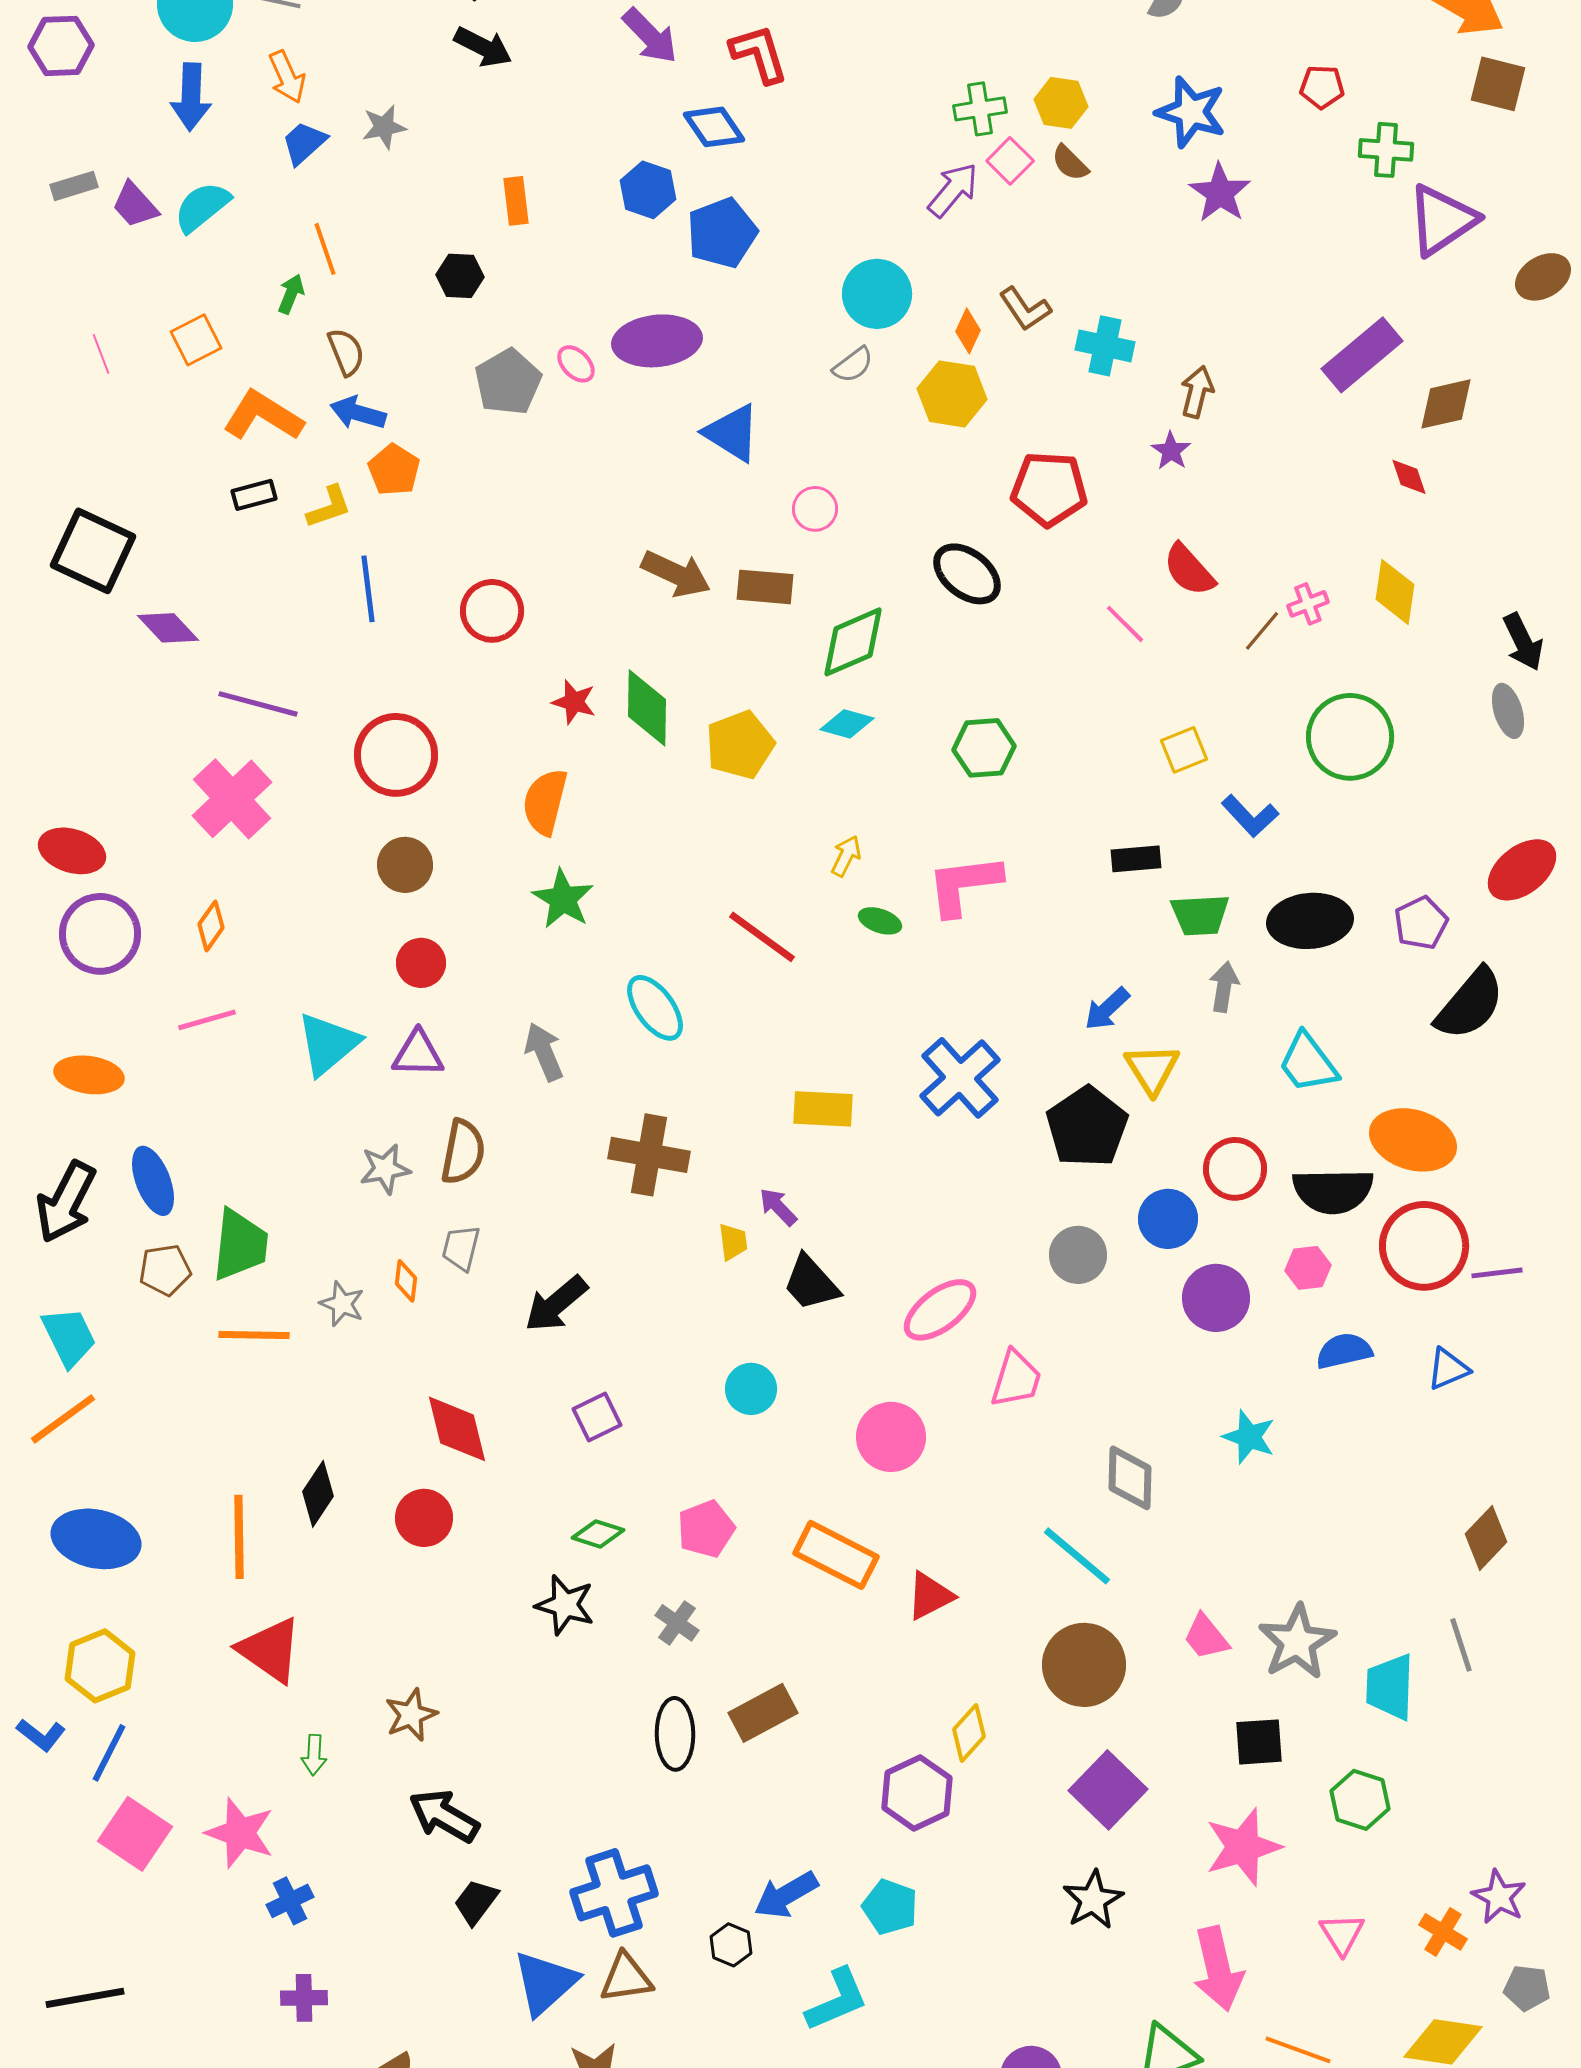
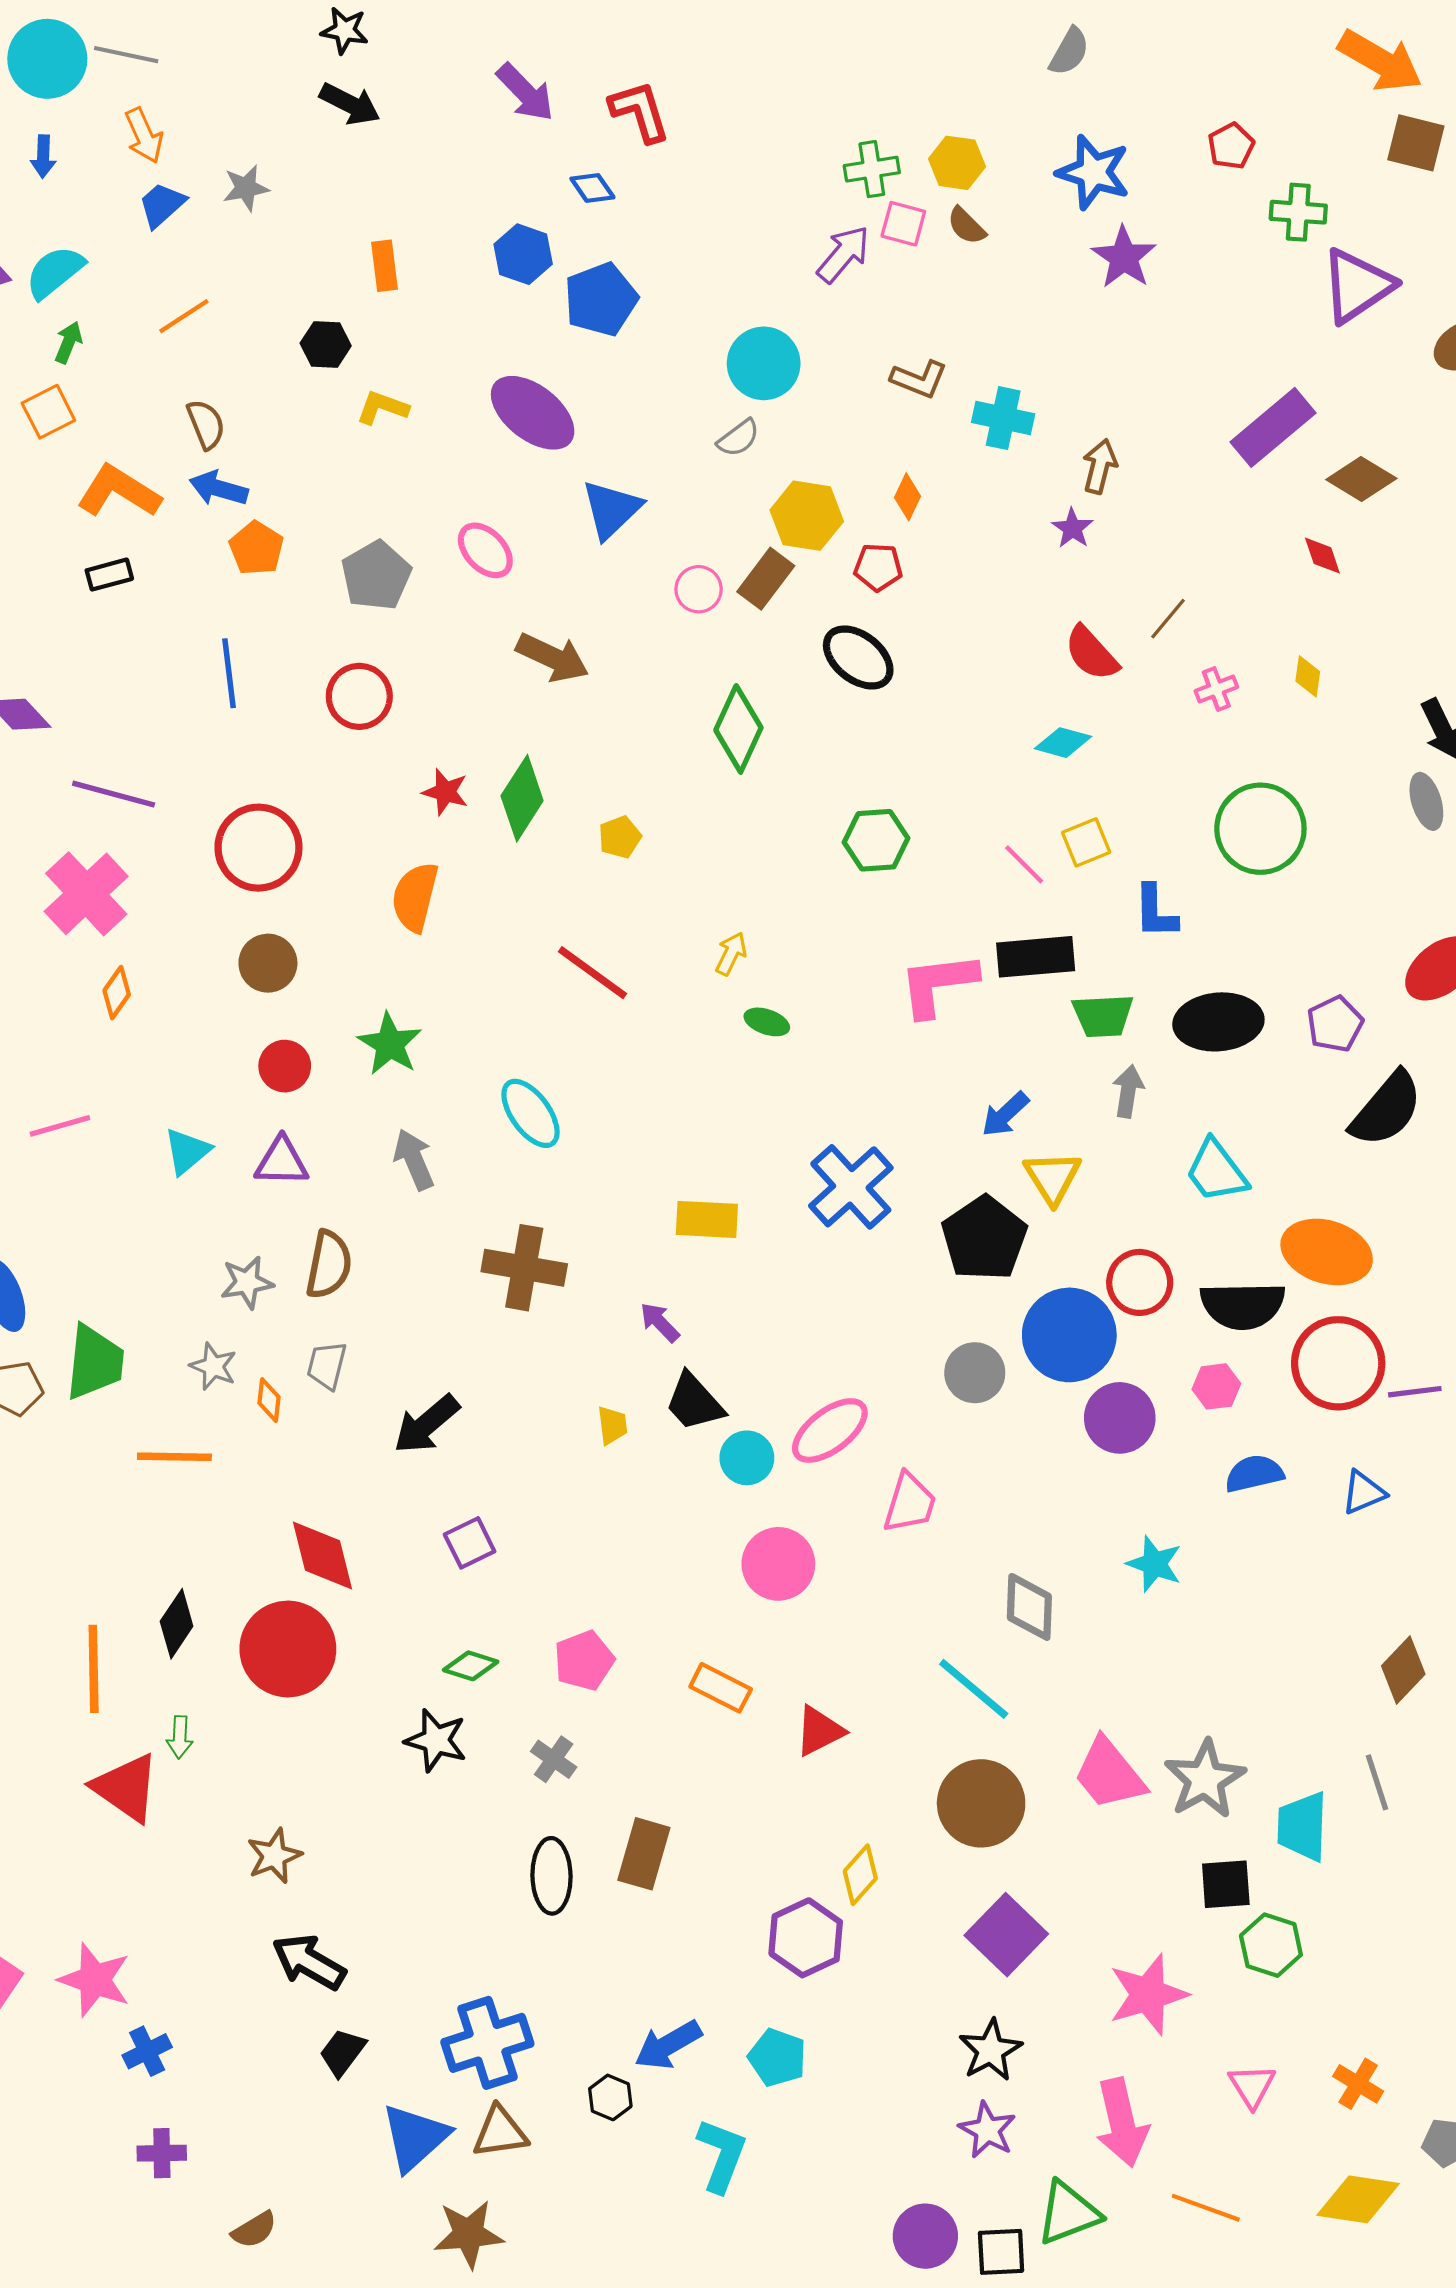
red pentagon: (1322, 87) -> (1231, 146), turned -30
blue arrow: (191, 97) -> (43, 156), size x0.6
blue diamond: (714, 127) -> (592, 188), size x0.7
pink square: (1010, 161) -> (903, 224), turned -30
orange line: (325, 249) -> (184, 316), turned 76
green arrow: (291, 294) -> (68, 342), moved
brown L-shape: (1025, 309) -> (919, 379), turned -34
orange diamond: (968, 331) -> (908, 497), moved
purple ellipse: (657, 341) -> (533, 413), turned 44
pink ellipse: (576, 364) -> (485, 550), moved, size x1.4
gray pentagon: (508, 382) -> (376, 576), moved
yellow hexagon: (952, 394) -> (807, 516), moved
brown diamond: (1446, 404) -> (1361, 479), turned 44
blue triangle: (732, 433) -> (611, 509), turned 44
red pentagon: (1049, 489) -> (878, 567), moved, size x0.6
yellow L-shape: (329, 507) -> (382, 408), moved, turned -141
brown rectangle: (765, 587) -> (766, 579), moved, turned -58
yellow diamond: (1395, 592) -> (1308, 676), size x0.6
pink line: (1125, 624) -> (1024, 864), moved
brown line: (1262, 631) -> (1168, 619), moved
green diamond: (853, 642) -> (738, 729), turned -42
green diamond: (647, 708) -> (522, 798), turned 32
cyan diamond: (847, 724) -> (1063, 743), moved
yellow pentagon: (740, 745) -> (620, 837), size x0.6
blue L-shape: (1250, 816) -> (1155, 912), turned 42
black rectangle: (1136, 859) -> (1036, 957), size x1.5
pink L-shape: (964, 885) -> (938, 984), moved
green star: (563, 899) -> (390, 1044), moved
orange diamond: (211, 926) -> (117, 993), moved
red line: (762, 937) -> (592, 973), moved
cyan triangle: (328, 1044) -> (187, 1151), size x0.7
blue circle: (1168, 1219) -> (1069, 1335), size x1.5
yellow trapezoid: (733, 1242) -> (612, 1425), moved
gray star: (342, 1304) -> (213, 1366), moved
orange line: (254, 1335) -> (174, 1457), moved
cyan circle: (751, 1389) -> (747, 1458), moved
red circle: (424, 1518) -> (288, 1649), size x1.6
orange rectangle: (836, 1555) -> (721, 1688), size x0.7
pink trapezoid: (1206, 1637) -> (1109, 1774), size x1.5
brown rectangle: (763, 1713) -> (644, 1854), turned -46
black square: (1259, 1742) -> (1226, 1884), moved
green arrow: (314, 1755) -> (180, 1737), moved
purple star: (1499, 1897) -> (987, 2130), moved
cyan L-shape: (837, 2000) -> (722, 2155), turned -46

